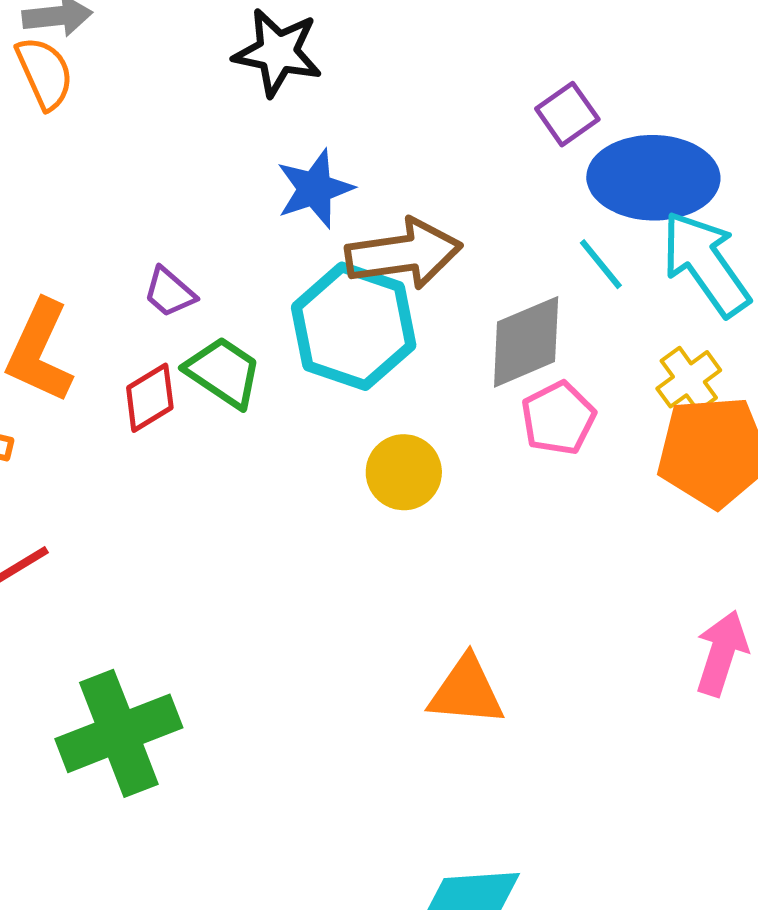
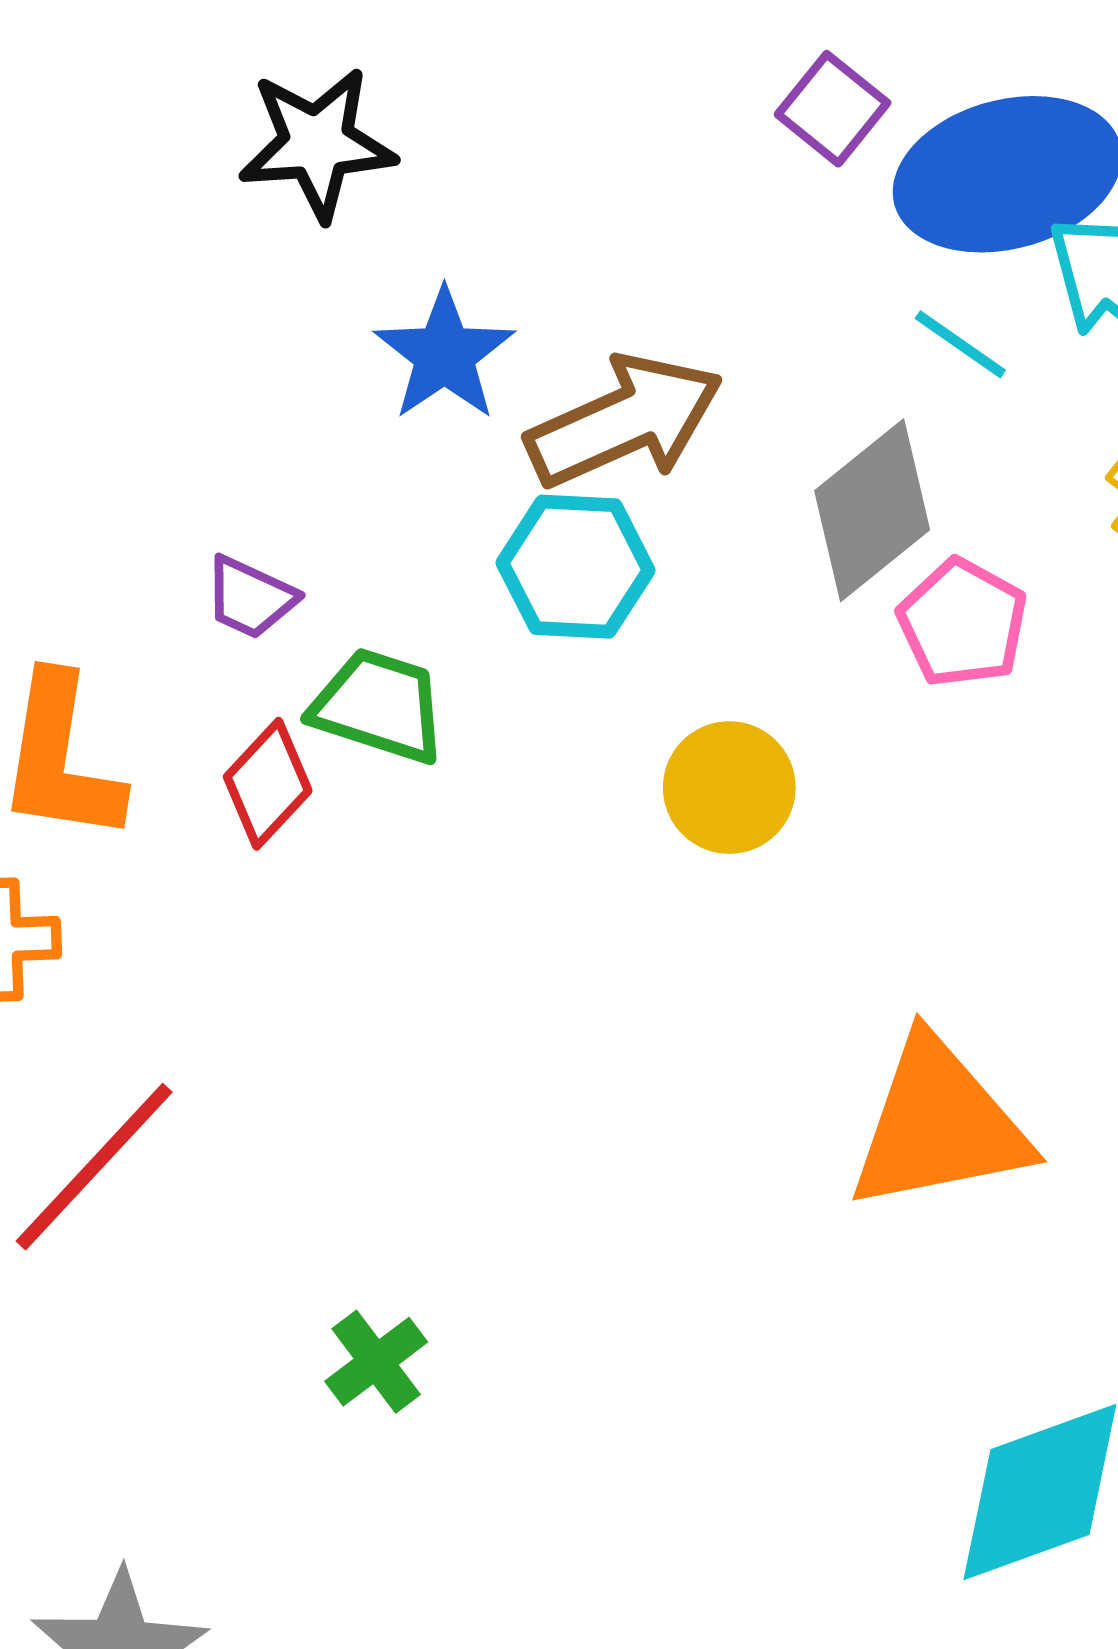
cyan hexagon: (354, 326) -> (576, 567), size x0.7
orange triangle: (466, 691) -> (939, 1125), size x1.4
green cross: (119, 733) -> (376, 1362), size x0.5

